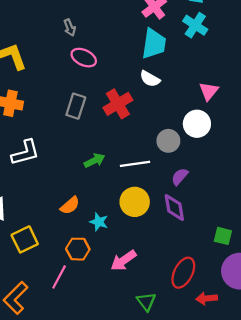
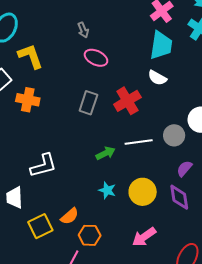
white L-shape: (25, 153) -> (43, 166), moved
white line: (135, 164) -> (139, 142), moved
orange semicircle: (70, 205) -> (70, 216), moved
cyan star: (99, 222) -> (107, 190), moved
pink arrow: (123, 261) -> (144, 237), moved

